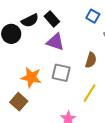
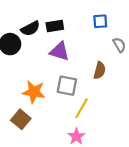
blue square: (93, 16) -> (100, 21), turned -32
black rectangle: (52, 19) -> (55, 26), turned -56
yellow line: (90, 93) -> (82, 108), moved

